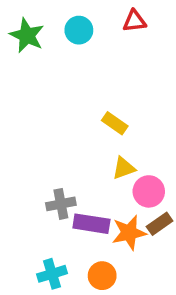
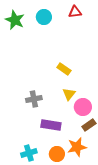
yellow triangle: (124, 168) -> (69, 94), turned -32
gray cross: (61, 204) -> (34, 99), moved
orange star: (129, 233) -> (77, 147), moved

